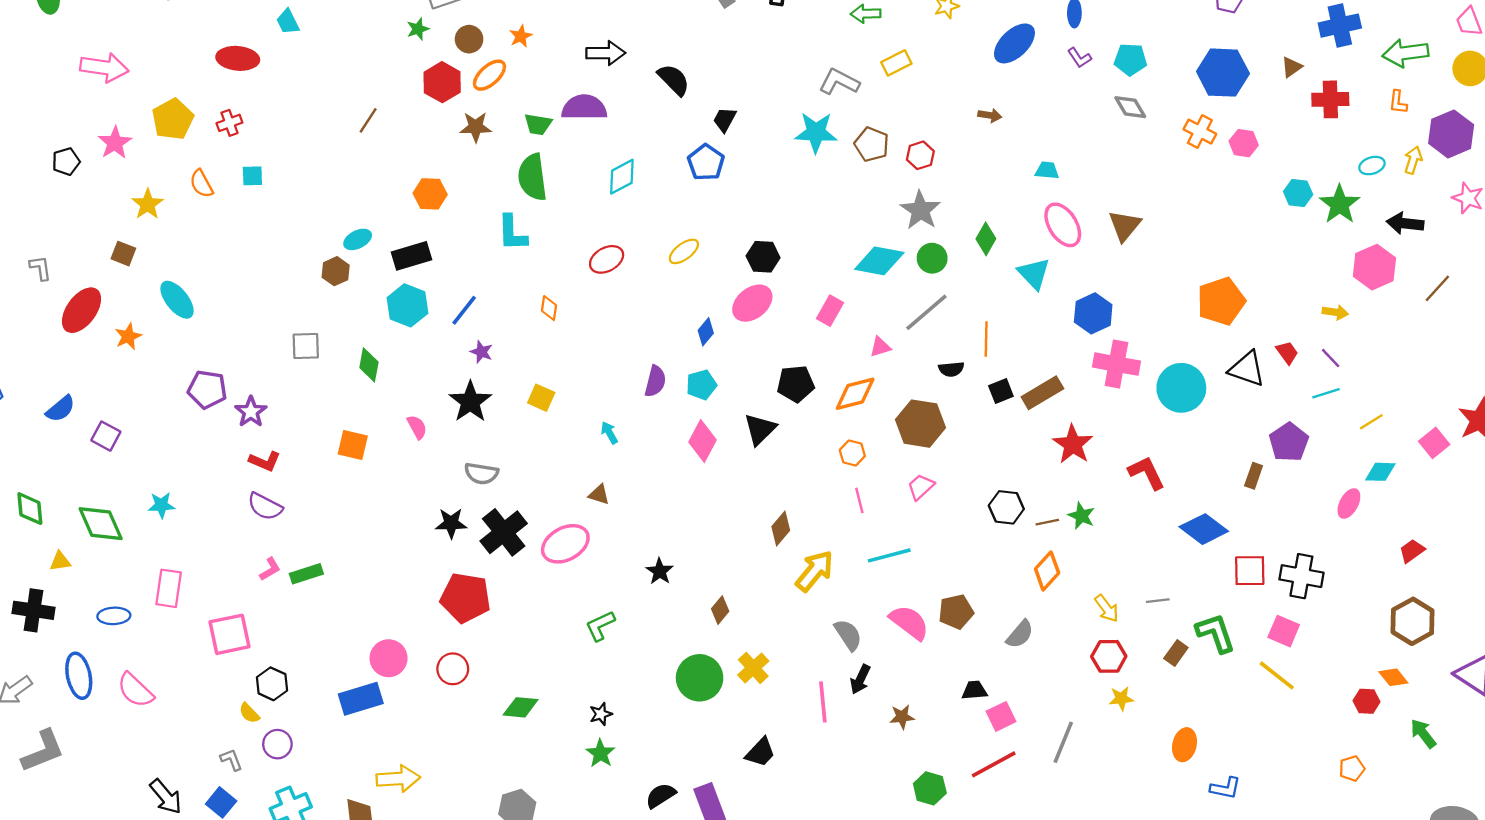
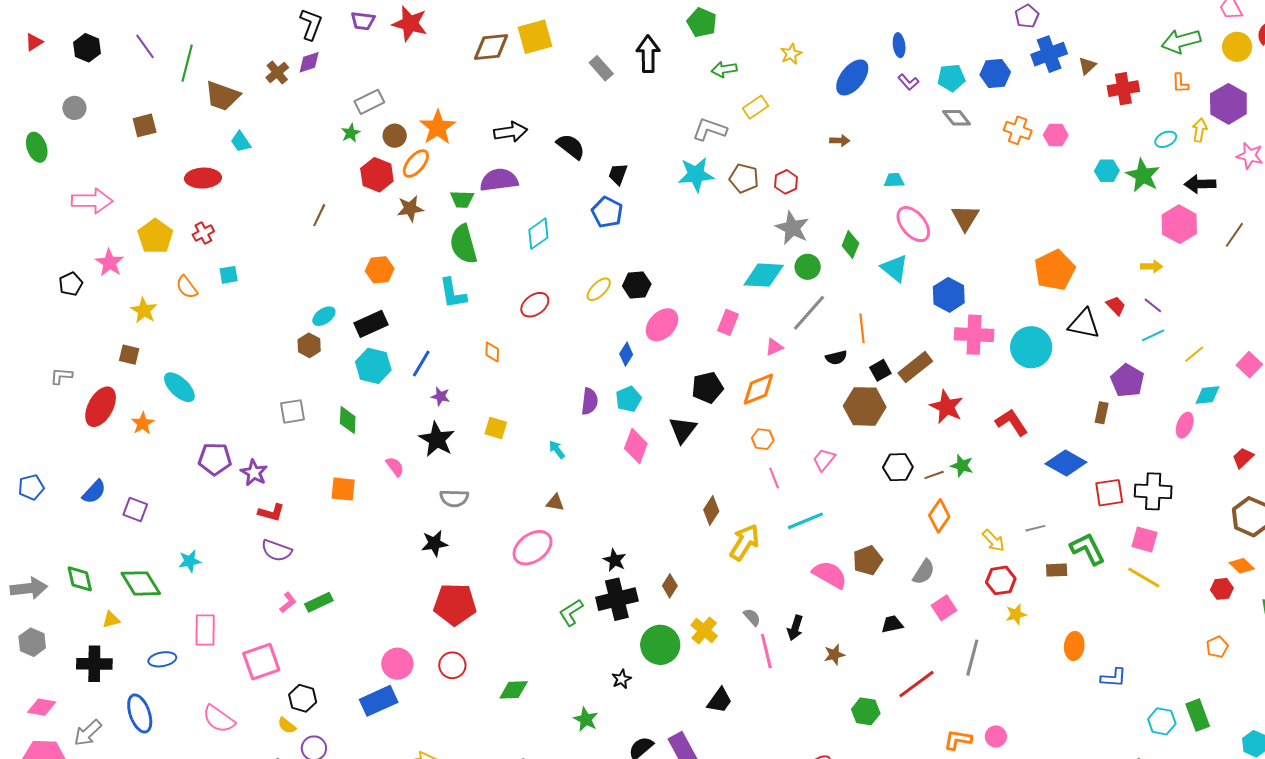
blue cross: (1340, 26) -> (1049, 54), moved
orange star: (521, 36) -> (438, 127), size x1.8
blue hexagon: (1223, 73) -> (995, 73), moved, size x0.7
black hexagon: (763, 257) -> (637, 285), moved
gray L-shape: (40, 268) -> (61, 376), turned -70
brown hexagon: (920, 424) -> (865, 406), moved
black cross: (504, 532) -> (617, 599), moved, turned 33
gray semicircle: (848, 635) -> (752, 617), moved, size x0.7
brown rectangle: (1176, 653) -> (1057, 570), turned 60
pink semicircle: (135, 690) -> (219, 719), moved
black star: (601, 714) -> (621, 679), moved
pink square: (1001, 716) -> (944, 608), moved

